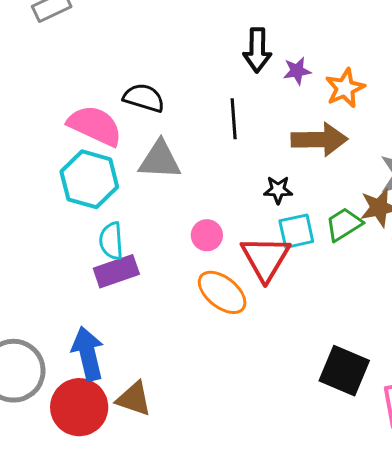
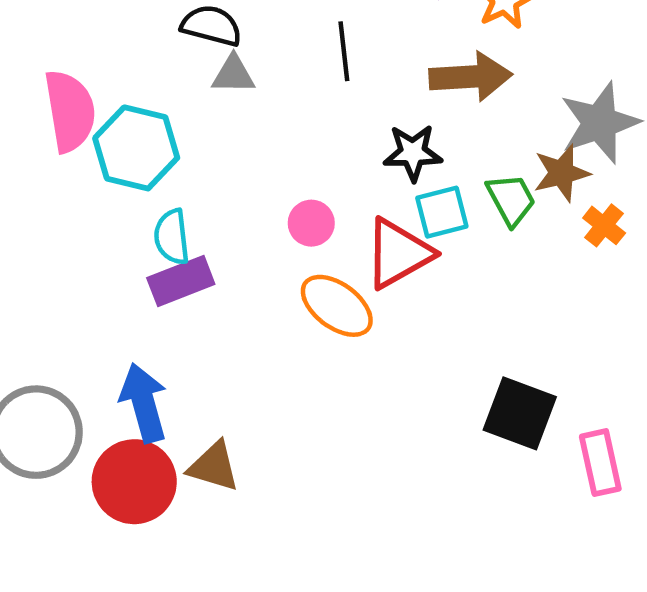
pink semicircle: (95, 126) -> (70, 111), moved, turned 58
gray triangle: (160, 160) -> (233, 75), moved, size x0.7
black star: (278, 190) -> (413, 153), size x1.4
green trapezoid: (344, 224) -> (511, 199), turned 96
red triangle: (265, 258) -> (398, 253), turned 32

